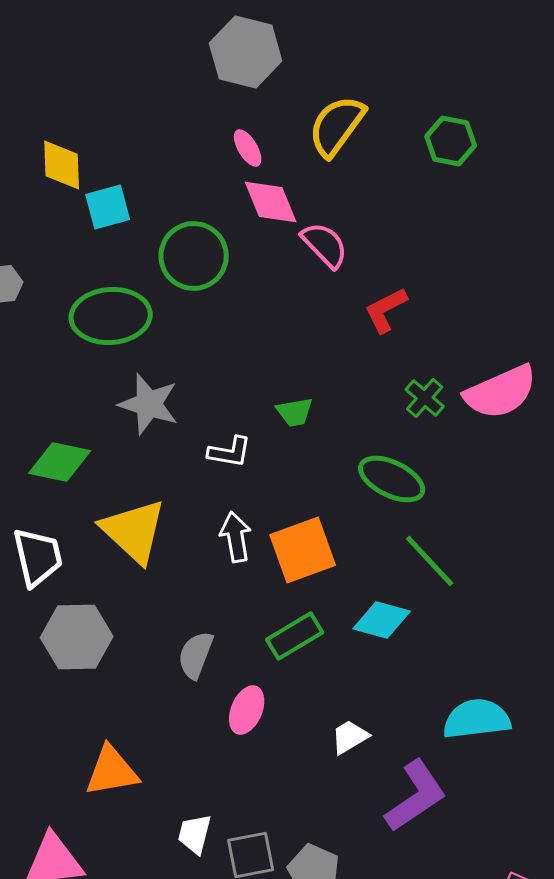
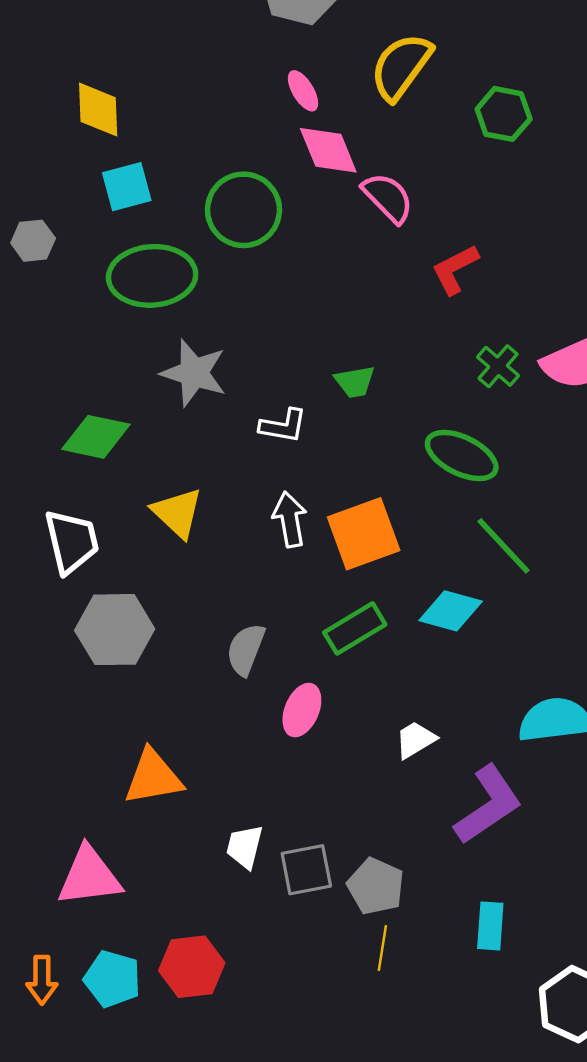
green hexagon: (451, 141) -> (504, 114), moved
cyan square: (108, 207) -> (127, 187), moved
yellow triangle: (134, 531) -> (177, 513), size x0.7

